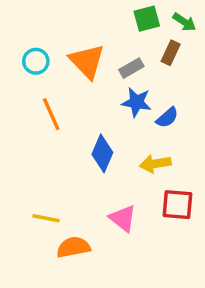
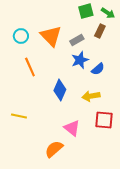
blue star: (137, 102) -> (80, 60), turned -30
yellow line: (46, 218) -> (19, 116), moved
orange semicircle: (73, 247) -> (54, 149), moved, turned -30

